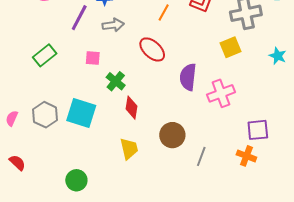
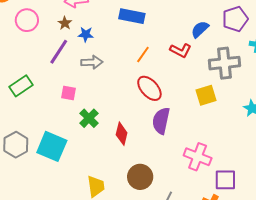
red ellipse: (152, 49) -> (149, 88), moved
pink cross: (221, 93) -> (198, 157), moved, turned 36
red diamond: (131, 108) -> (122, 134), moved

